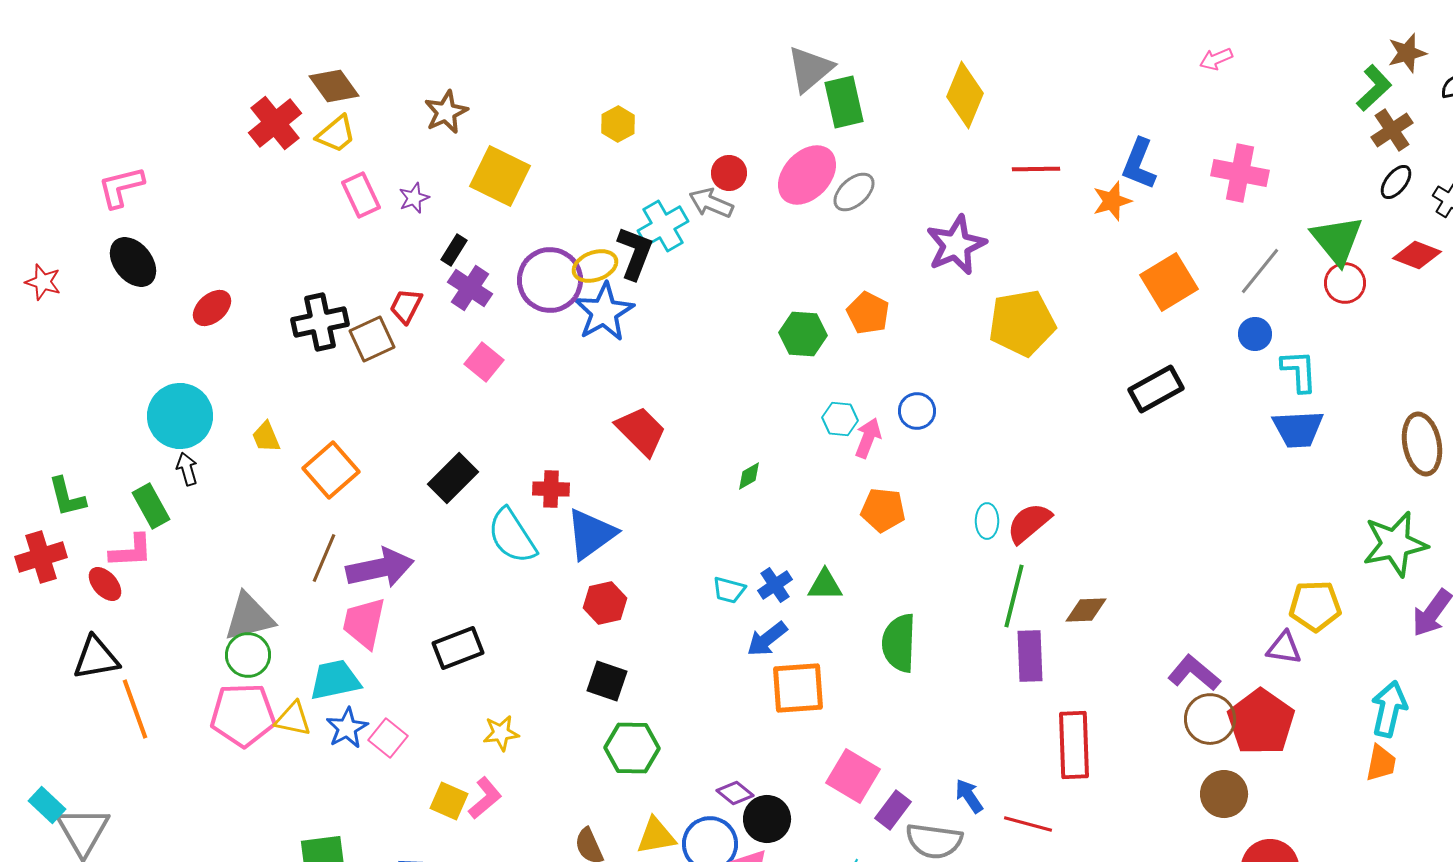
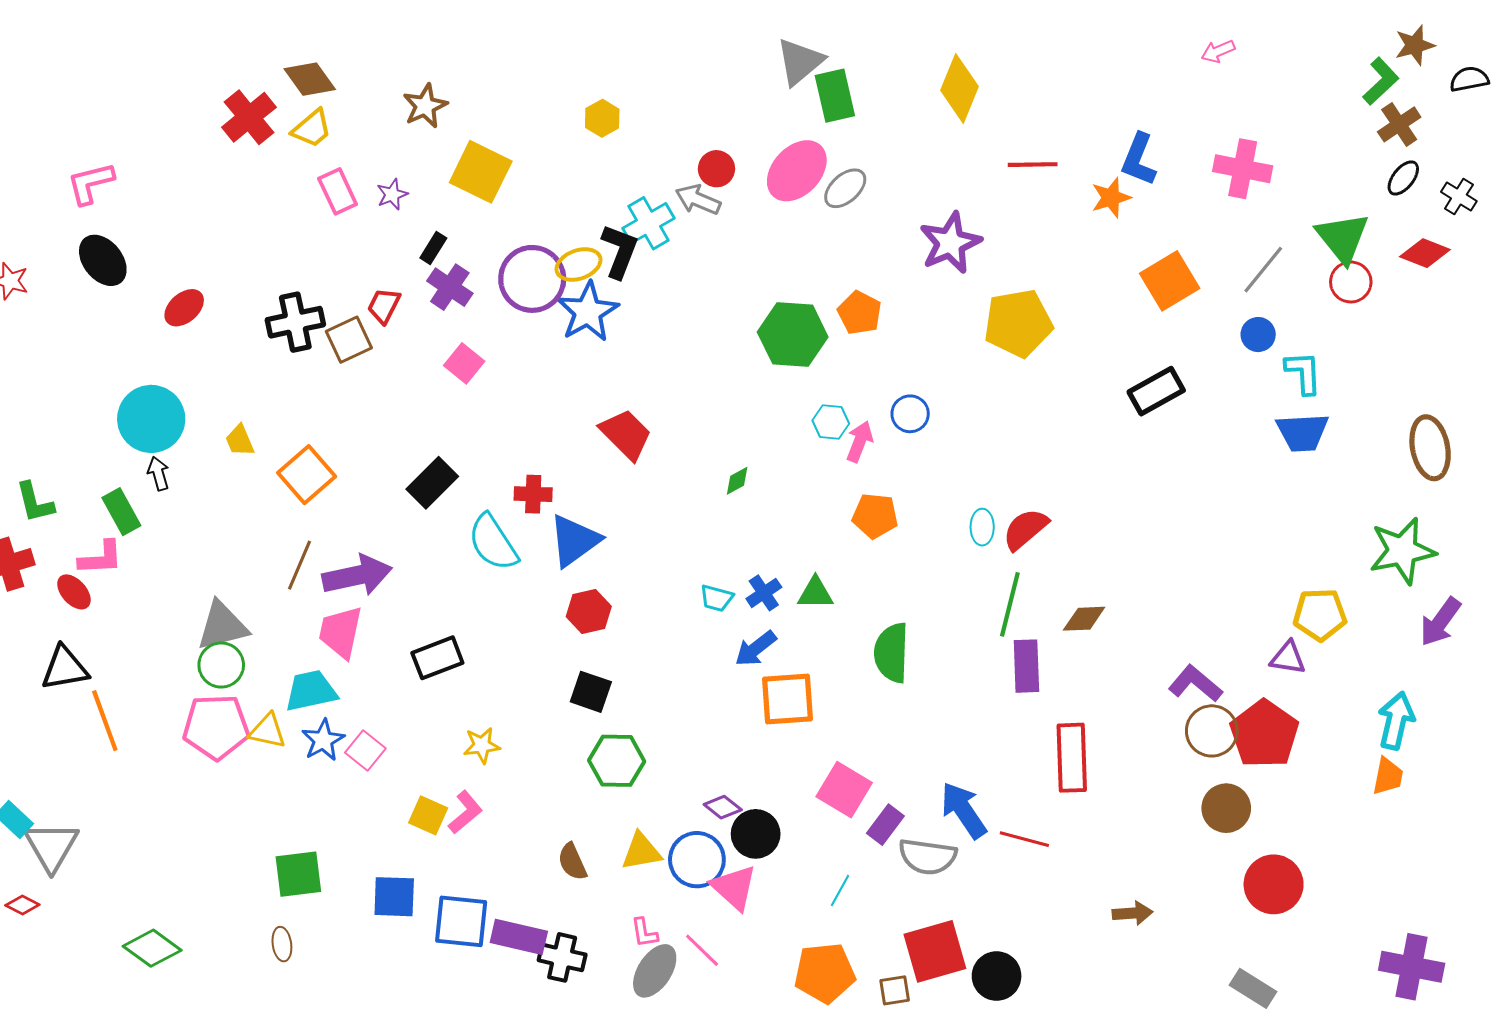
green hexagon: (803, 334) -> (793, 335), size x1.4
blue arrow: (969, 796) -> (964, 810), size x1.6

